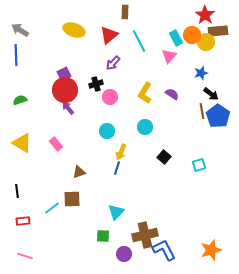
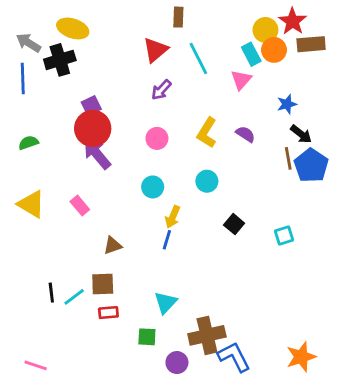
yellow ellipse: (74, 30) -> (73, 28), moved
yellow circle: (206, 42) -> (265, 30), moved
black cross: (96, 84) -> (60, 60), moved, size x1.5
purple arrow: (68, 108) -> (97, 154), size x1.6
black line: (17, 191) -> (51, 293), moved
red rectangle: (23, 221) -> (108, 313), moved

